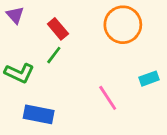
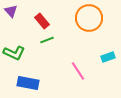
green line: (54, 55) -> (47, 40), moved, turned 32

